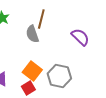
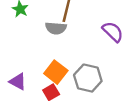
gray semicircle: (32, 34) -> (56, 28), turned -66

